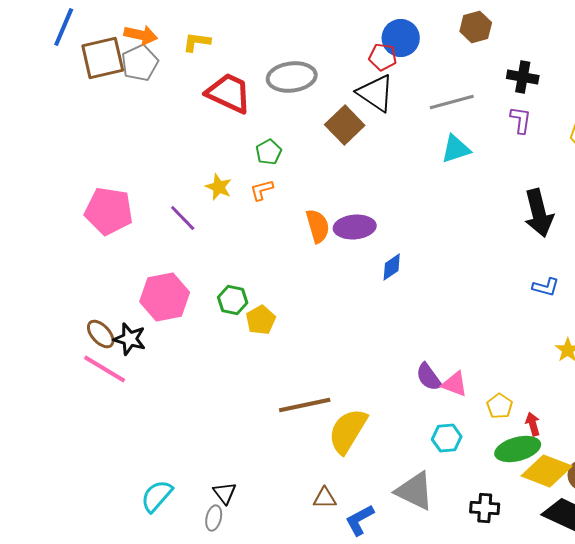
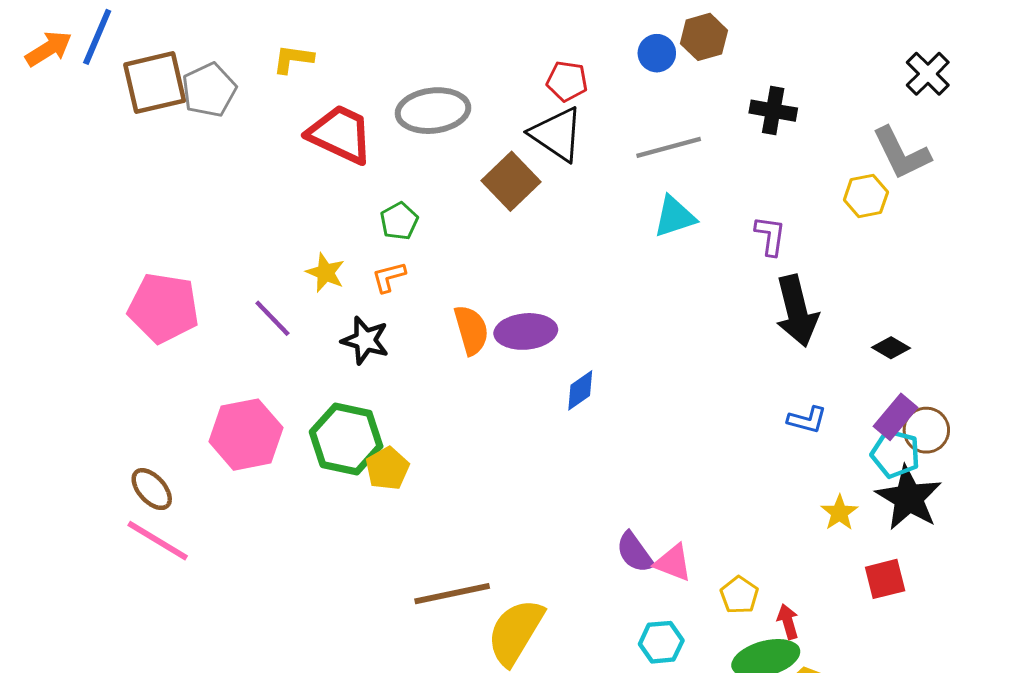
orange arrow: (141, 35) -> (49, 49), moved, turned -44
blue circle: (401, 38) -> (657, 53), moved, size x0.7
purple L-shape: (521, 120) -> (770, 236), moved
green hexagon: (233, 300) -> (346, 439), size x1.6
black star: (130, 339) -> (365, 340), moved

